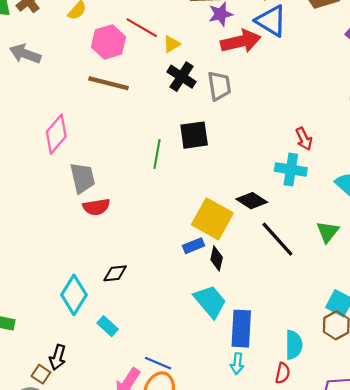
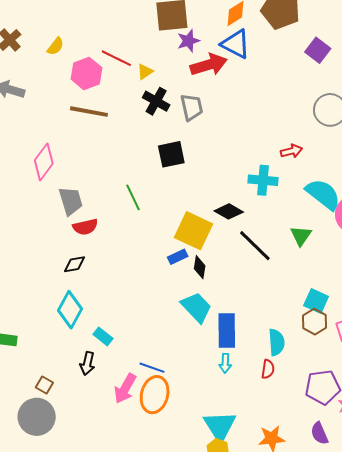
red arrow: (304, 139) -> (291, 151), moved, turned -75
green line: (157, 154) -> (133, 197), moved, turned -32
black diamond: (115, 273) -> (74, 264), moved
black arrow: (58, 357) -> (87, 363), moved

